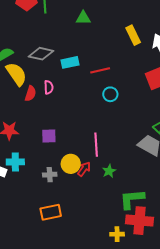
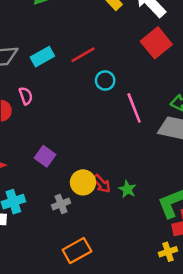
purple square: (49, 136) -> (45, 156), turned -35
pink line: (96, 145) -> (134, 108), moved
red arrow: (84, 169) -> (102, 184), turned 119
green star: (109, 171) -> (127, 189), moved

